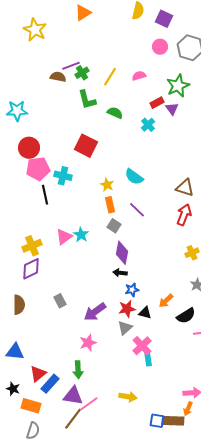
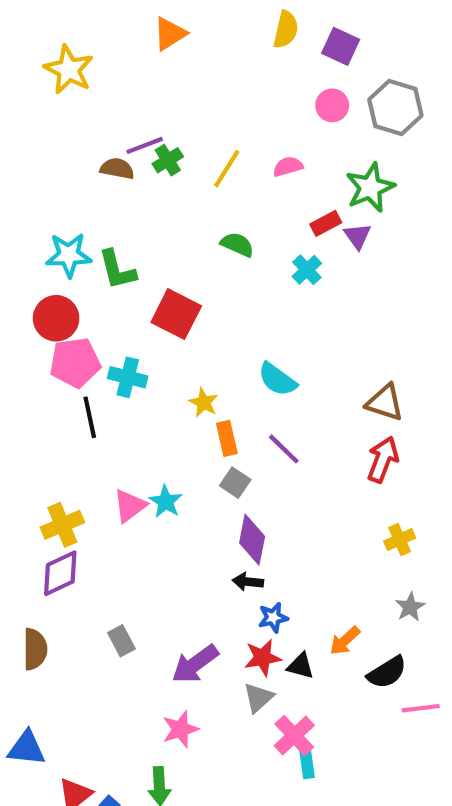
green L-shape: (87, 100) -> (117, 270), moved
cyan star: (17, 111) -> (69, 255), moved
yellow star: (107, 185) -> (204, 403), moved

